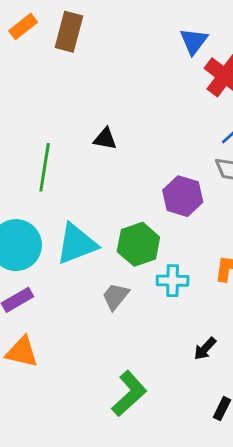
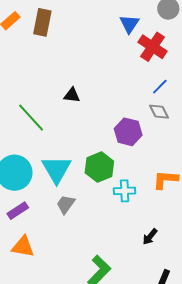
green line: (45, 167) -> (31, 118), turned -48
cyan triangle: (77, 244) -> (56, 169), turned -36
gray trapezoid: (116, 296) -> (66, 204), moved

